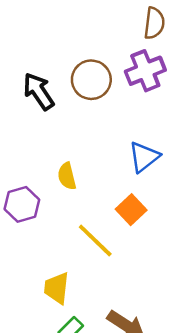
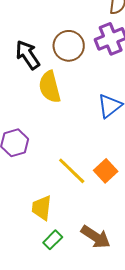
yellow semicircle: (67, 176) -> (50, 87), moved, size x1.5
orange square: (131, 210) -> (106, 171), moved

